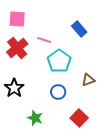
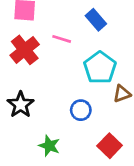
blue rectangle: (79, 29) -> (96, 20), moved
cyan pentagon: (59, 61) -> (100, 68), moved

